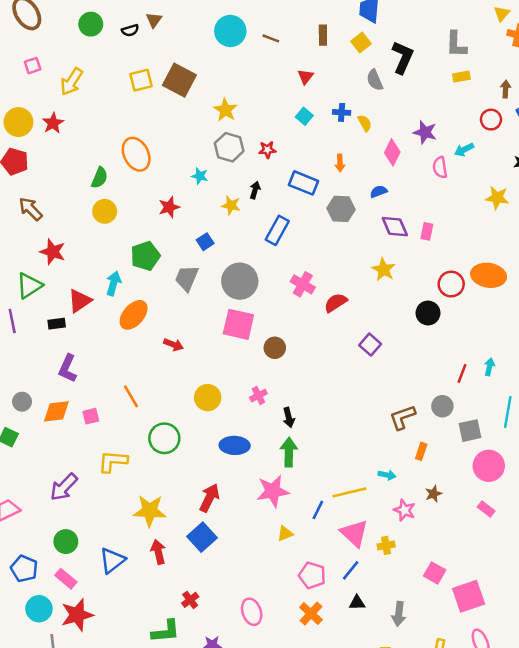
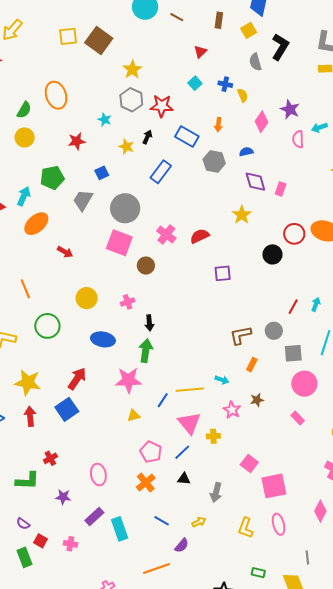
red star: (267, 150) -> (162, 106), size x1.6
pink cross: (303, 284) -> (166, 234), moved
purple square: (370, 345) -> (223, 273), turned 36

